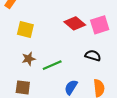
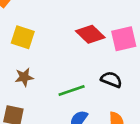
green line: (52, 65) -> (72, 90), moved

